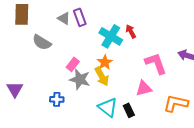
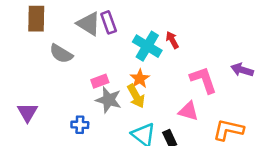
gray triangle: (64, 18) -> (89, 24), size x1.5
pink rectangle: (73, 64) -> (100, 81), turned 32
pink triangle: (144, 88) -> (188, 111), turned 30

